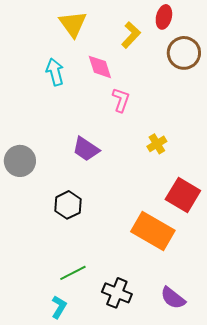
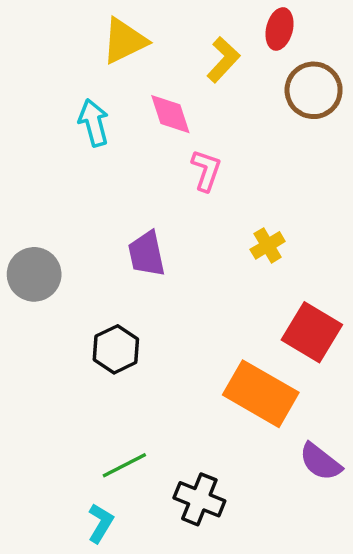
yellow triangle: (73, 24) -> (124, 41), turned 40
purple trapezoid: (86, 149) -> (147, 254), turned 44
purple semicircle: (173, 298) -> (320, 462), moved

